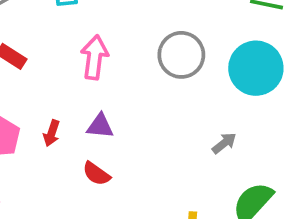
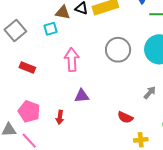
red arrow: (52, 133) -> (60, 117), moved
red semicircle: (96, 174) -> (125, 117), moved

